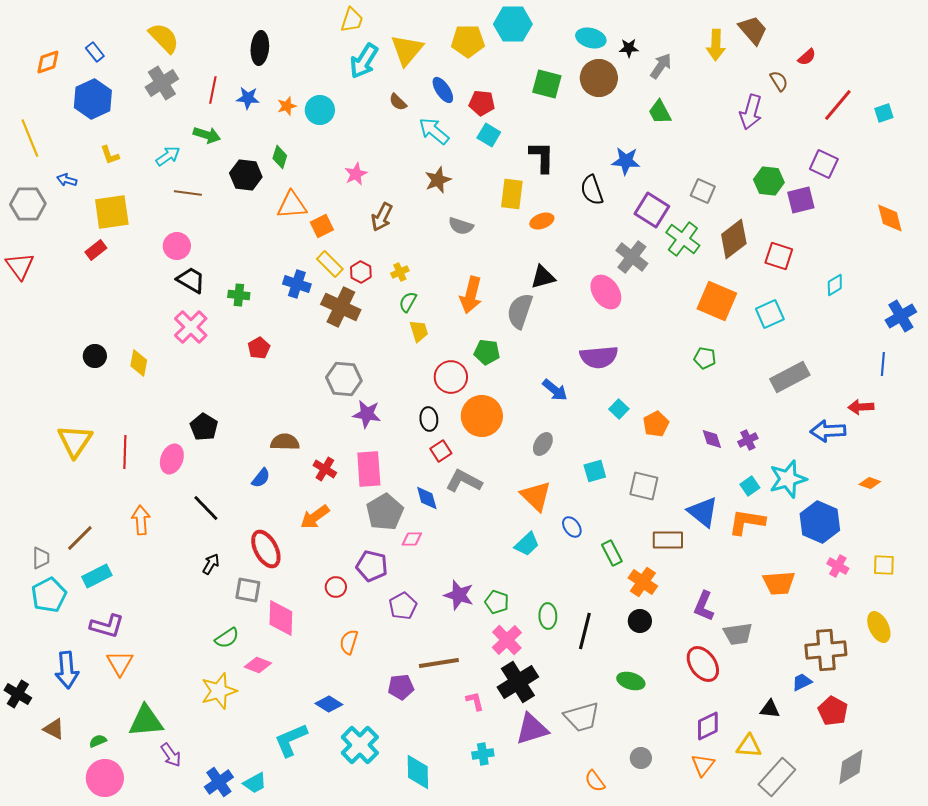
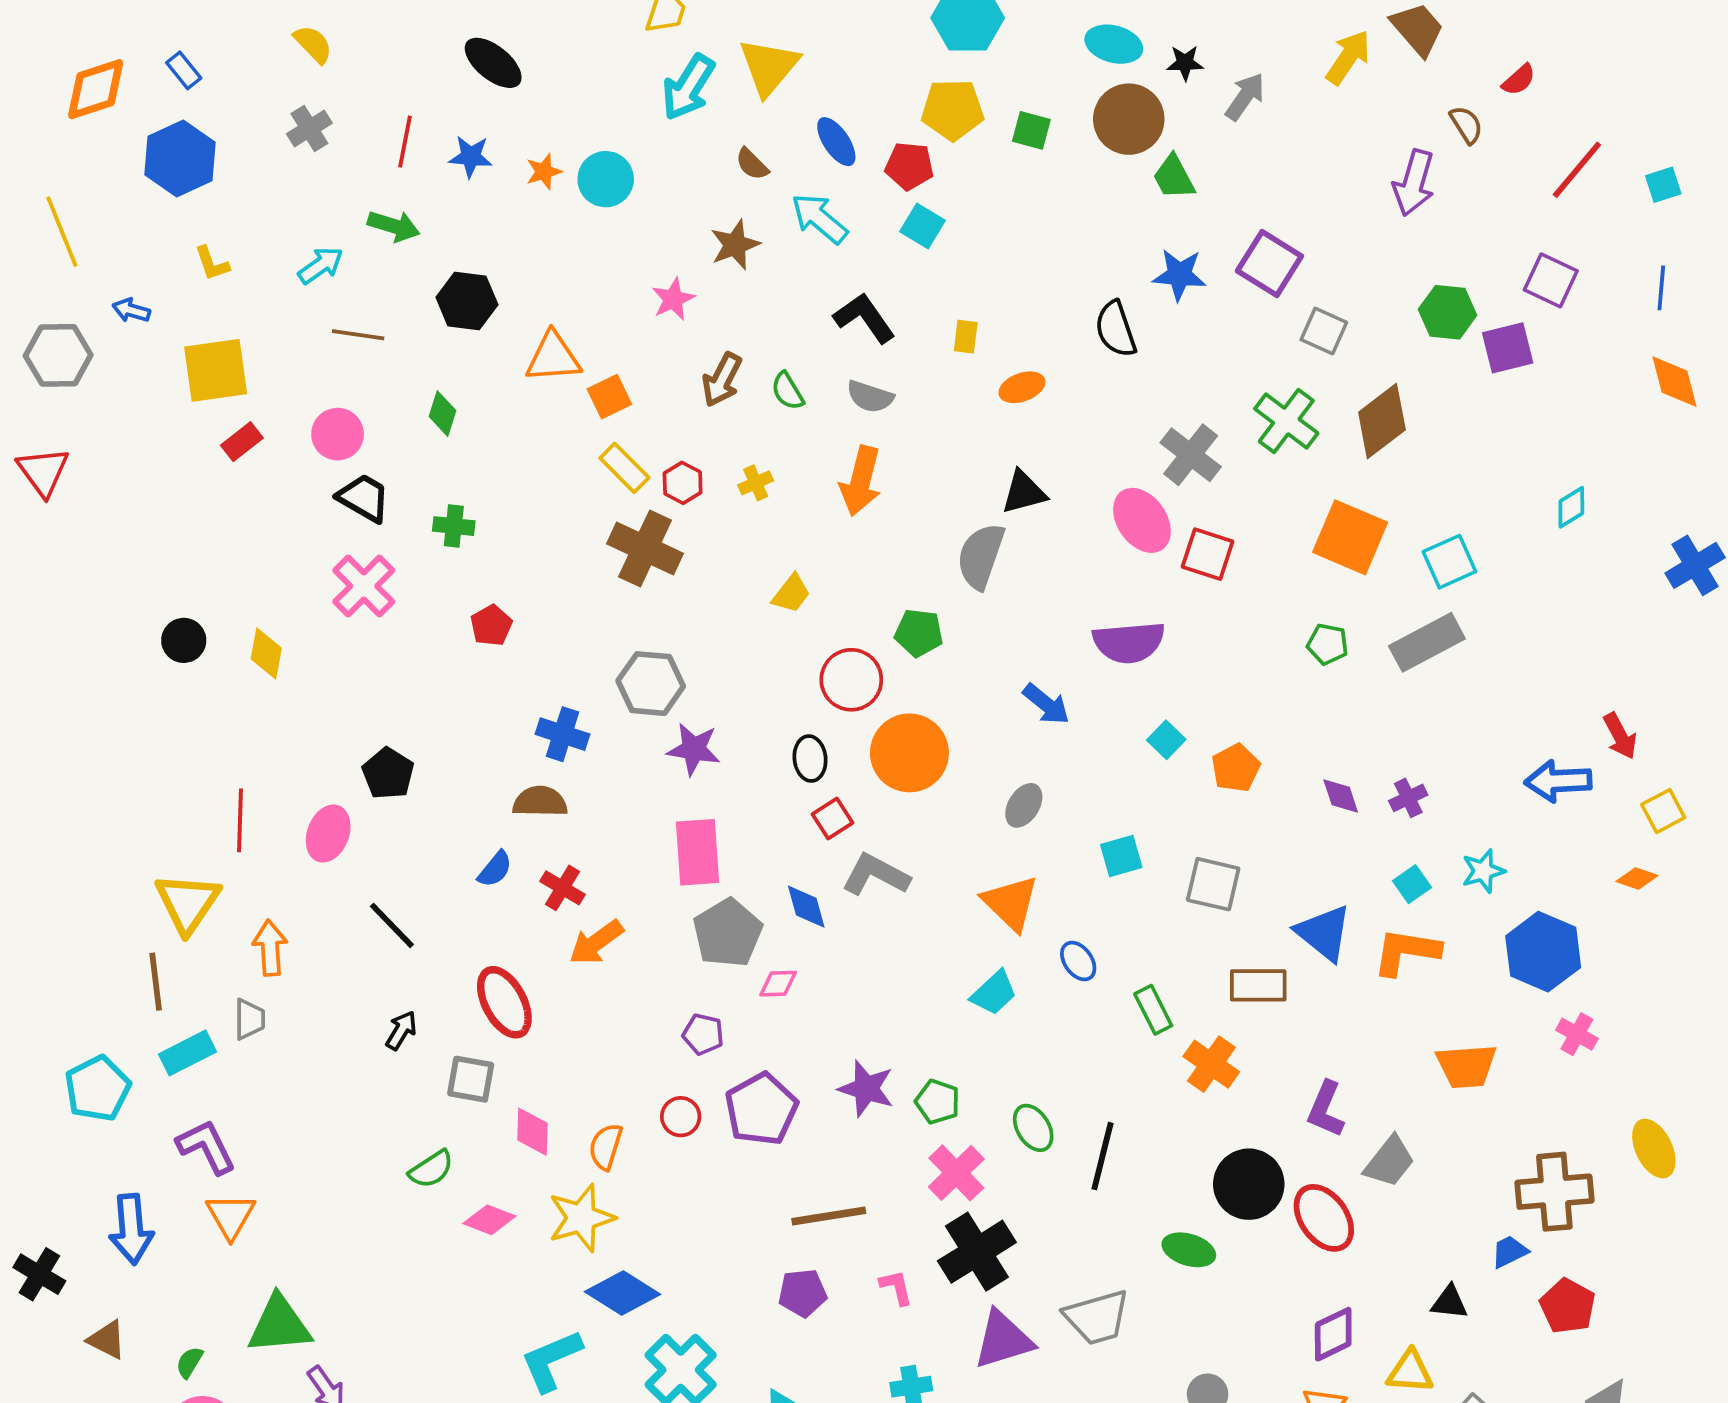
yellow semicircle: (164, 38) -> (313, 44), size x0.7
yellow pentagon: (468, 41) -> (953, 110), moved
yellow arrow: (716, 45) -> (1348, 57), turned -148
black ellipse: (260, 48) -> (493, 63), turned -56
orange diamond: (48, 62) -> (96, 89), size x1.4
gray cross: (162, 83) -> (309, 128), size x0.7
green square: (547, 84) -> (1031, 130), size x0.7
green trapezoid: (660, 112) -> (1174, 177), moved
green diamond: (280, 157) -> (443, 414), moved
black L-shape: (542, 157) -> (864, 318), moved, turned -36
brown star: (438, 180) -> (735, 245), moved
yellow rectangle: (512, 194) -> (966, 337), size x0.6
purple square: (652, 210) -> (1269, 263), moved
red rectangle: (96, 250) -> (242, 442), moved
red square: (779, 256) -> (1208, 554), moved
blue cross: (297, 284) -> (563, 734), moved
orange arrow: (471, 295) -> (861, 481), moved
green semicircle: (408, 302) -> (788, 391), moved, turned -60
yellow trapezoid: (419, 331) -> (791, 594), turned 55
blue line: (883, 364) -> (1661, 288), moved
gray rectangle: (790, 377) -> (1427, 642), moved
red arrow: (861, 407) -> (1620, 736), turned -115
yellow triangle: (75, 441) -> (188, 903), moved
red cross: (325, 469) -> (563, 888), moved
cyan star: (788, 479) -> (1483, 871), size x0.6
brown line: (80, 538) -> (156, 982), turned -52
gray trapezoid: (41, 558) -> (249, 1019), moved
yellow square: (884, 565) -> (1663, 811), moved, turned -30
purple pentagon: (372, 566) -> (703, 1034), size x0.7
red circle: (336, 587) -> (681, 1117), moved
purple pentagon: (403, 606) -> (761, 1109), size x1.4
green ellipse: (548, 616) -> (1033, 1128), turned -30
pink diamond: (281, 618) -> (533, 1132), size x0.7
black circle: (640, 621) -> (1249, 1184), moved, size x1.6
purple L-shape: (107, 626) -> (206, 1147), turned -132
gray trapezoid: (738, 634) -> (1389, 1162), turned -44
orange semicircle: (349, 642) -> (606, 1147), moved
purple pentagon: (401, 687) -> (803, 1293), moved
yellow star: (219, 691) -> (581, 1218), moved
blue diamond: (329, 704) -> (623, 1293), size x1.4
green semicircle: (98, 741) -> (189, 1362), turned -36

